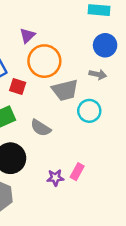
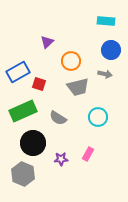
orange circle: (44, 61) -> (71, 61), moved, size x0.7
cyan circle: (89, 111) -> (98, 117), moved
purple star: (55, 178) -> (61, 159), moved

